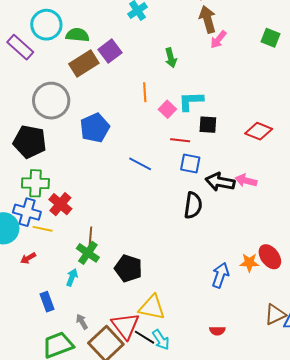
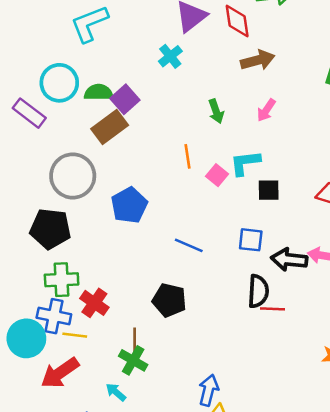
brown arrow: (208, 19) -> (258, 60), turned 96
pink arrow: (218, 39) -> (266, 110), moved
purple square: (110, 51) -> (125, 99), moved
red line: (180, 140) -> (273, 309), moved
red arrow: (28, 258) -> (60, 373), size x2.0
black pentagon: (128, 268) -> (169, 300), moved
blue arrow: (220, 275) -> (209, 390), moved
cyan arrow: (72, 277) -> (116, 392), turned -66

